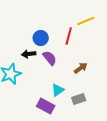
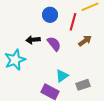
blue circle: (41, 38) -> (50, 15), moved
brown arrow: (81, 68) -> (85, 41), moved

